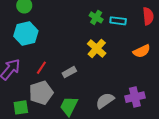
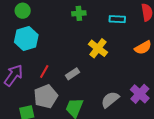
green cross: (96, 17) -> (79, 13), moved, turned -32
purple cross: (135, 97) -> (140, 94), turned -30

